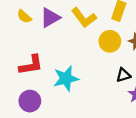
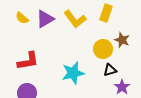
yellow circle: (110, 41) -> (103, 49), moved
cyan star: (66, 79) -> (73, 73), moved

